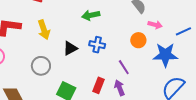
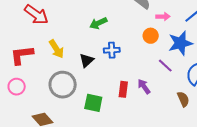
gray circle: (41, 66) -> (63, 85), size x1.4
purple line: (124, 67) -> (165, 66), moved

